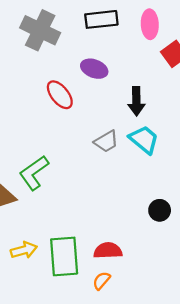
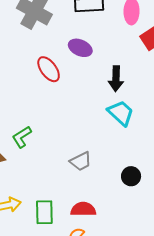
gray trapezoid: (106, 141) -> (81, 161), moved
green L-shape: (34, 173) -> (22, 137), size x0.7
green rectangle: (64, 256) -> (44, 212), size x0.7

